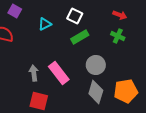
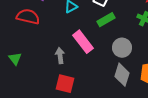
pink rectangle: (59, 73) -> (83, 42), moved

